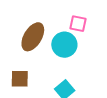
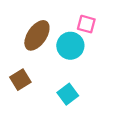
brown square: (20, 79) -> (20, 80), turned -36

